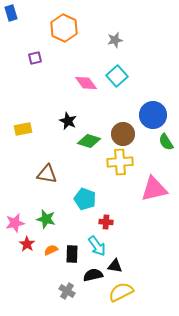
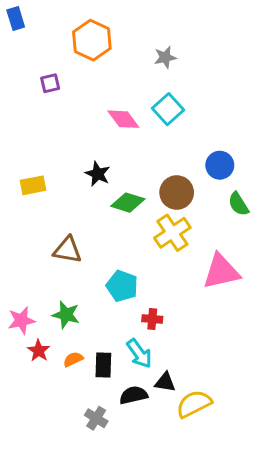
blue circle: (153, 115) -> (220, 165), size x0.7
yellow cross: (120, 162) -> (172, 233), turned -30
yellow semicircle: (121, 292) -> (194, 404), moved

